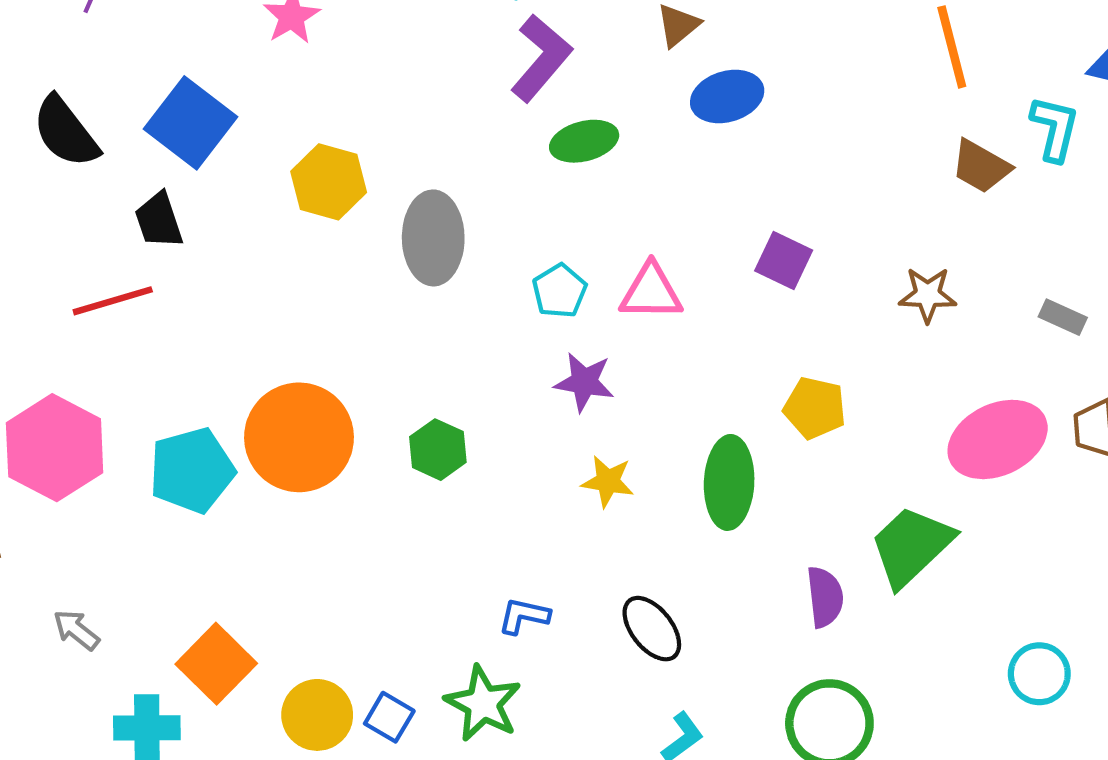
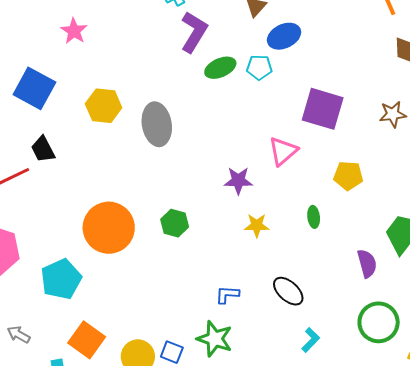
black trapezoid: (159, 220) -> (43, 149), moved
purple square: (784, 260) -> (323, 109), size x1.6
cyan pentagon: (560, 291) -> (259, 67), moved, turned -30
pink triangle: (651, 292) -> (283, 151), moved, turned -32
cyan pentagon: (192, 470) -> (61, 279), moved
green ellipse: (729, 482) -> (314, 217), size x0.5

